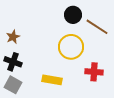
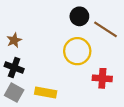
yellow rectangle: (52, 80) -> (46, 93), moved

